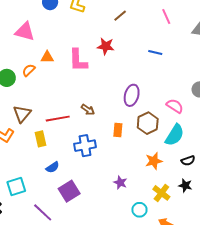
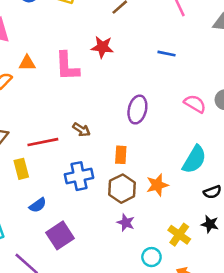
pink semicircle: (175, 106) -> (195, 104), moved
brown hexagon: (148, 123) -> (122, 189), moved
orange star: (154, 161) -> (157, 185), moved

